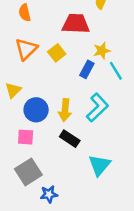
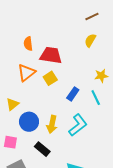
red trapezoid: (76, 24) -> (51, 55), moved
yellow star: (102, 51) -> (101, 76), moved
pink square: (26, 137) -> (10, 142), moved
black rectangle: (70, 139) -> (42, 149), moved

